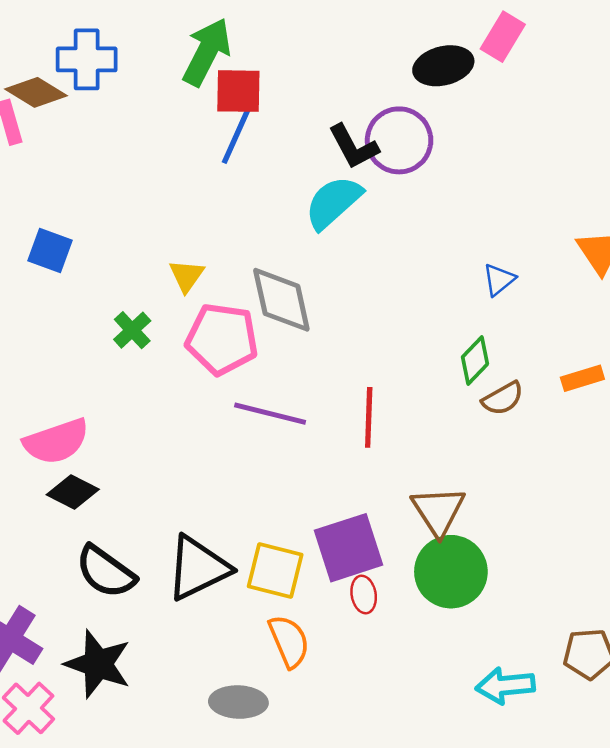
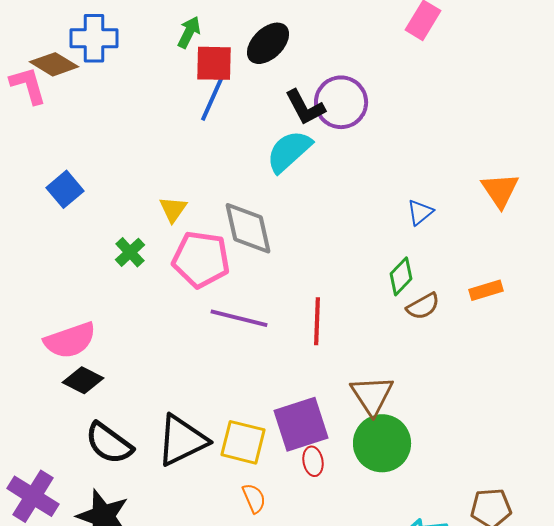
green arrow: (207, 52) -> (189, 32), size x0.6
black ellipse: (443, 66) -> (268, 43), moved, turned -30
blue square: (50, 250) -> (65, 189), turned 30
orange semicircle: (289, 641) -> (254, 498), size x0.7

